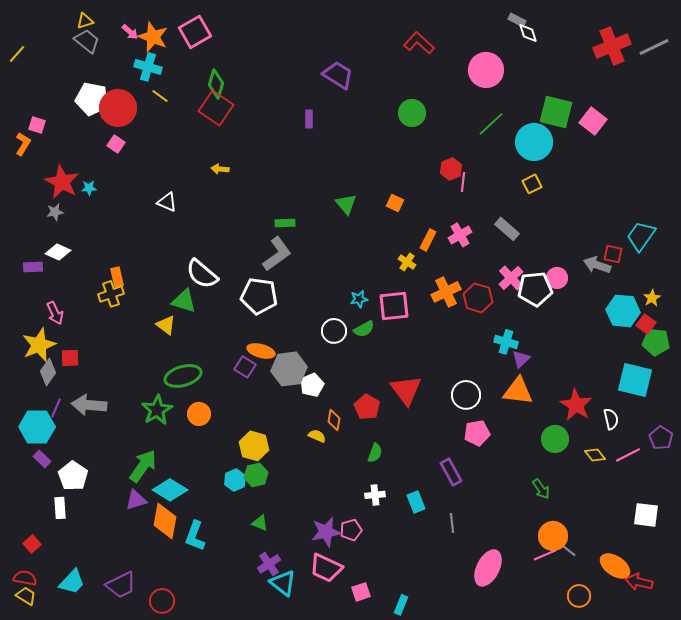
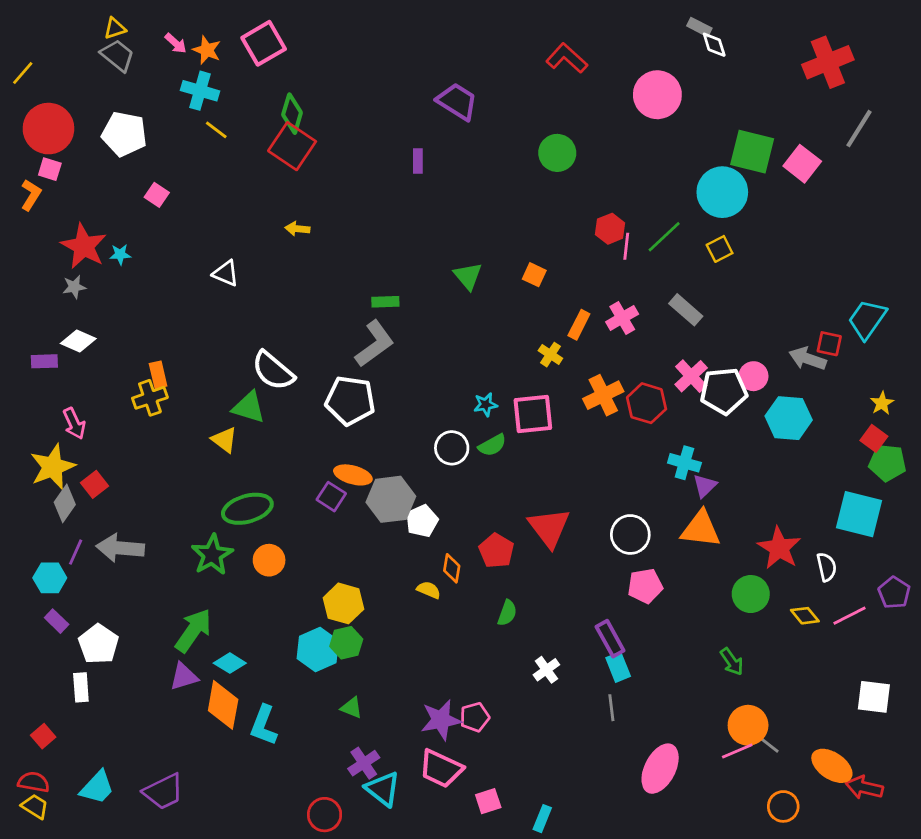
orange star: (153, 37) -> (207, 50), size x0.7
gray line: (654, 47) -> (859, 129), moved, turned -32
red circle: (118, 108) -> (48, 129), moved
green line: (491, 124) -> (664, 237), moved
cyan hexagon: (623, 311) -> (789, 418), moved
red square: (70, 358) -> (94, 484), turned -36
cyan hexagon: (37, 427) -> (50, 578), size x0.7
cyan hexagon: (235, 480) -> (318, 649), size x1.4
cyan diamond: (170, 490) -> (230, 663), size x0.7
white cross: (375, 495) -> (546, 670), moved, turned -30
cyan rectangle: (416, 502) -> (618, 667), moved
red circle: (162, 601) -> (325, 815), moved

